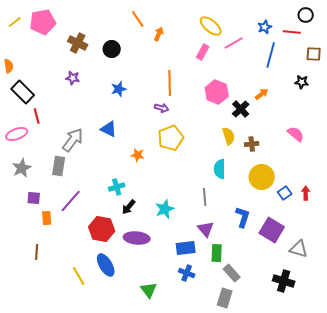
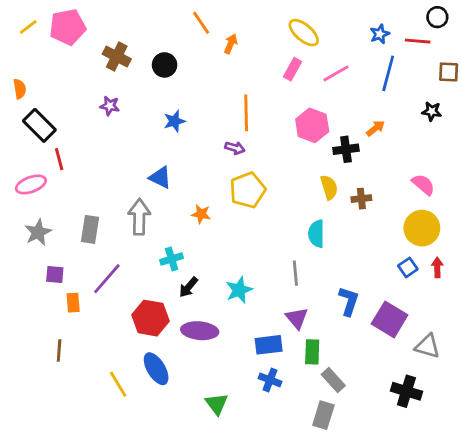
pink line: (234, 43) -> (336, 73), moved
black cross: (241, 109) -> (346, 149), turned 36
gray arrow: (73, 140) -> (139, 217), moved, turned -35
yellow circle: (262, 177) -> (422, 228), moved

